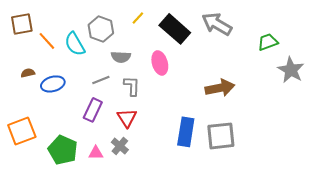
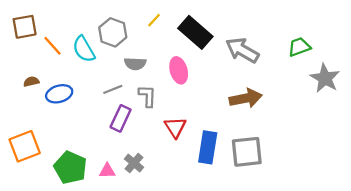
gray arrow: (217, 24) -> (242, 50), moved
purple rectangle: (93, 110) -> (121, 118), moved
red triangle: (127, 118) -> (175, 127), moved

